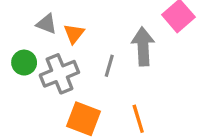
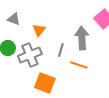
gray triangle: (47, 24) -> (14, 19), moved
orange line: (138, 119) -> (79, 65), moved, turned -54

